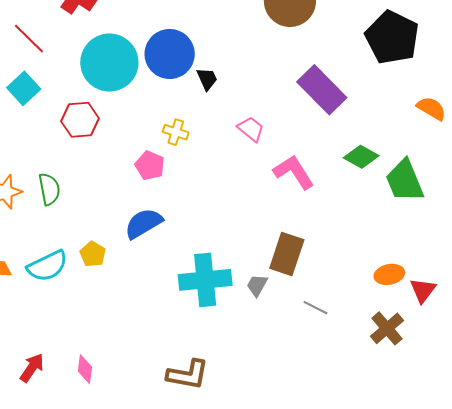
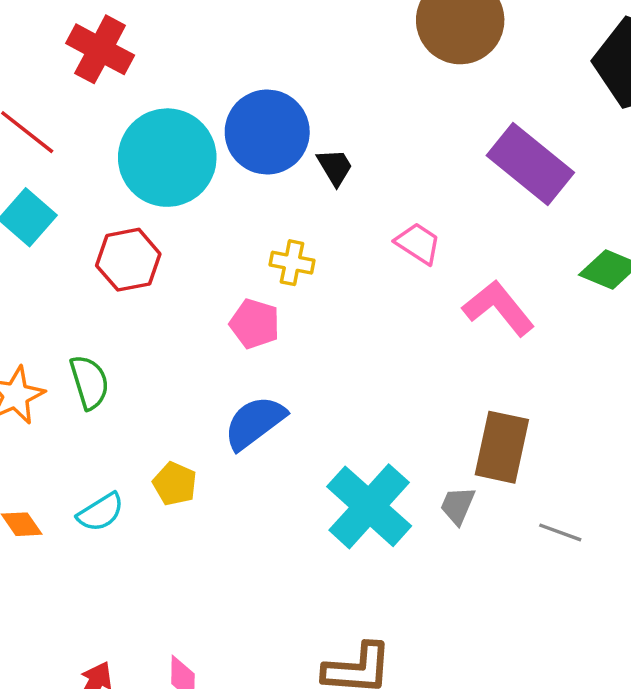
cyan semicircle: (47, 266) -> (101, 512), size x0.7
cyan cross: (205, 280) -> (369, 506), turned -36

